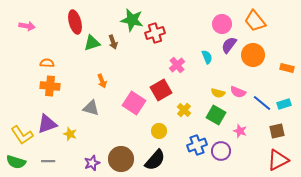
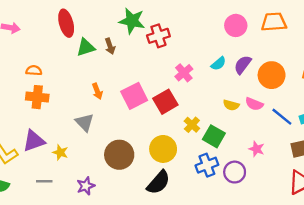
orange trapezoid: (255, 21) -> (274, 22), turned 125
purple semicircle: (229, 45) -> (243, 65), moved
orange circle: (253, 55) -> (272, 75), moved
cyan semicircle: (207, 57) -> (218, 64), turned 72
pink square: (134, 103) -> (134, 96), moved, turned 30
gray triangle: (91, 108) -> (85, 122), turned 30
green square: (216, 115) -> (214, 136), moved
yellow circle: (159, 131) -> (163, 149), size x1.5
brown circle: (121, 159) -> (119, 155), moved
gray line: (48, 161) -> (44, 181), moved

